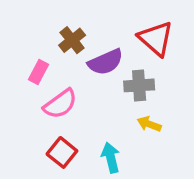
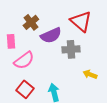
pink rectangle: (39, 72) -> (11, 41), turned -32
yellow arrow: (149, 124) -> (90, 74), moved

